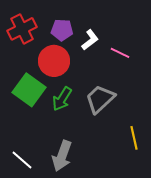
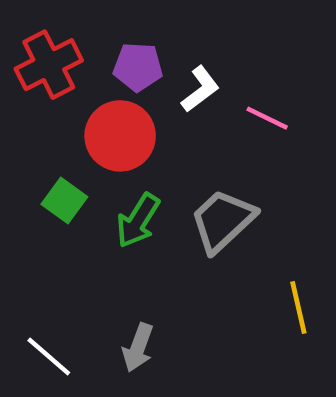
green square: (29, 90) -> (64, 201), size x0.6
gray arrow: (62, 156) -> (138, 348), size x0.7

